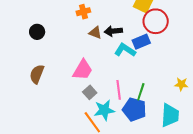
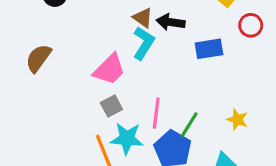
red circle: (156, 21) -> (251, 25), moved, size x0.6
cyan L-shape: (125, 50) -> (144, 43), moved, turned 75
yellow star: (181, 84) -> (237, 120), moved

